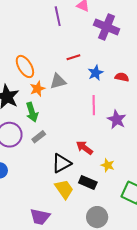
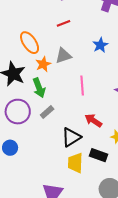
red line: (73, 57) -> (63, 23), moved
pink line: (94, 105) -> (82, 86), moved
yellow trapezoid: (64, 189) -> (75, 163), turned -140

